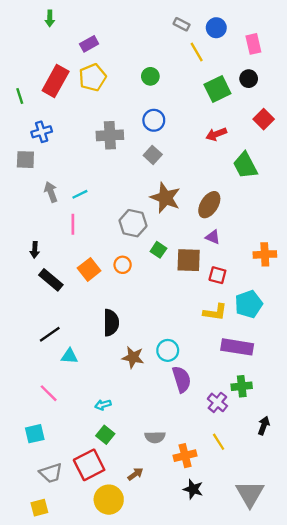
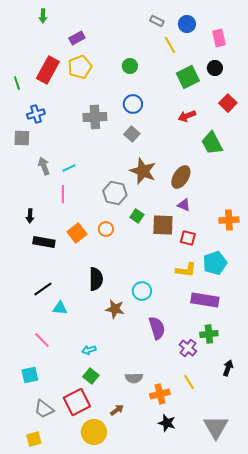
black rectangle: (51, 280) -> (44, 242), turned -30
cyan circle: (168, 350) -> (142, 291), moved
gray trapezoid: (51, 473) -> (44, 409), turned 55

